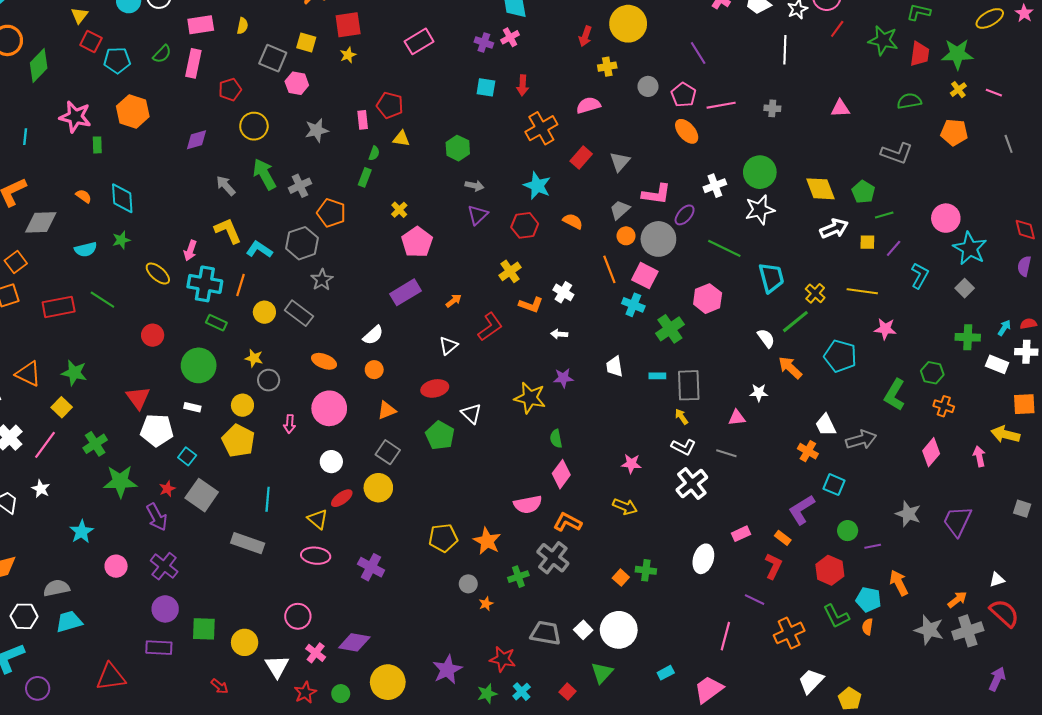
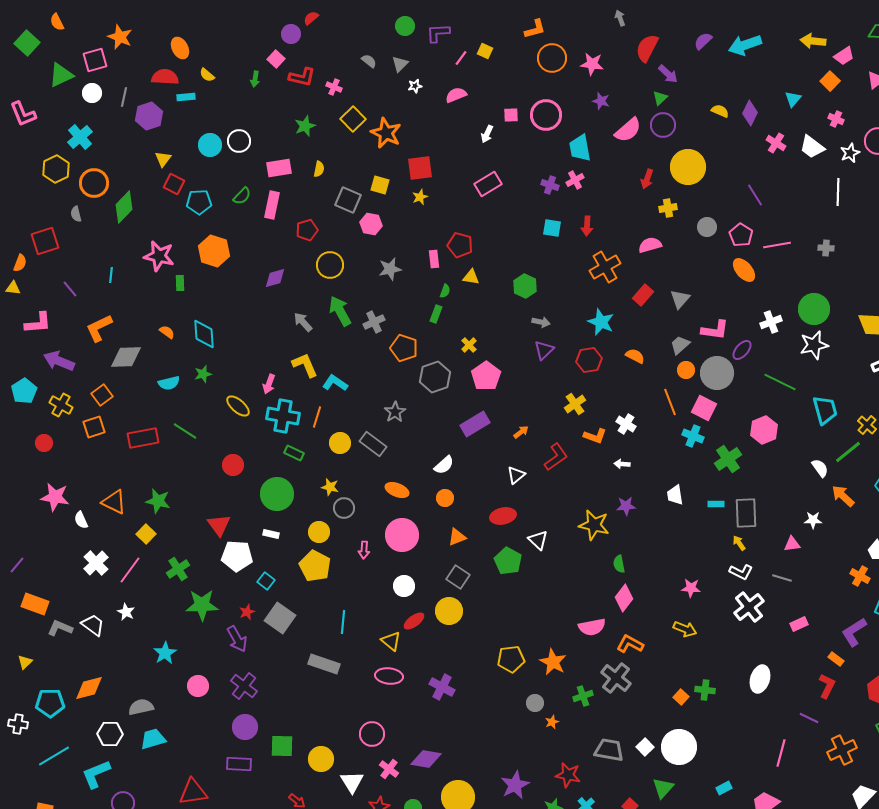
gray hexagon: (302, 243) -> (435, 377), moved
pink rectangle: (741, 534) -> (799, 624), moved

